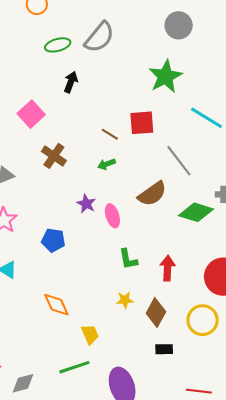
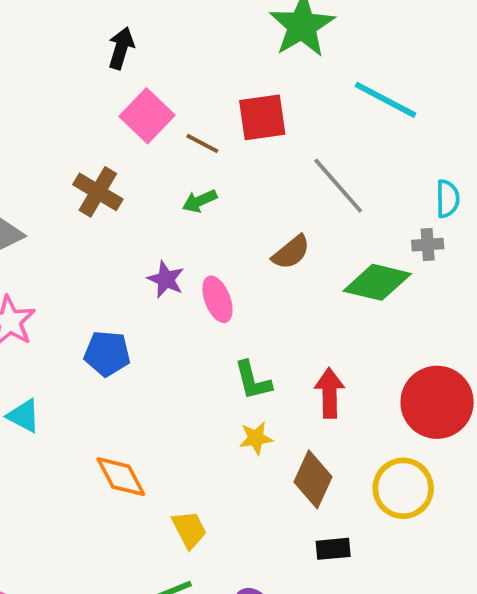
pink square: (31, 114) -> (147, 116), moved
brown semicircle: (152, 194) -> (291, 252), size x0.7
yellow star: (125, 300) -> (256, 438), moved

